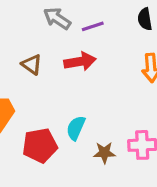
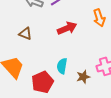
red arrow: (80, 61) -> (67, 28), moved

